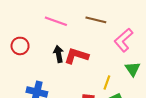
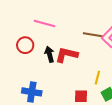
brown line: (96, 20) -> (93, 35), moved
red circle: (20, 46) -> (25, 45), moved

